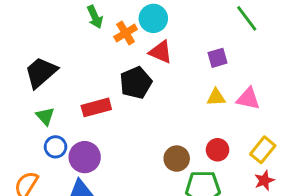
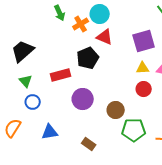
purple square: (218, 58) -> (144, 41), size x1.6
red circle: (218, 150) -> (144, 89), moved
purple circle: (85, 157) -> (83, 99), moved

